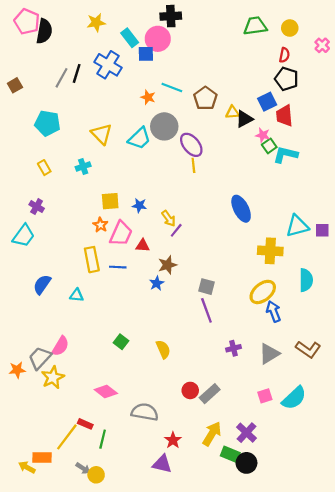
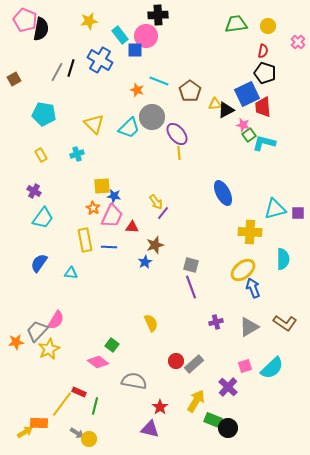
blue square: (267, 102) -> (247, 94), size x1.4
blue star: (139, 205) -> (114, 196), moved
cyan trapezoid: (24, 236) -> (43, 218), moved
green square: (121, 342) -> (112, 345), moved
purple cross: (246, 433) -> (228, 387), moved
yellow arrow: (27, 467) -> (25, 432), turned 119

